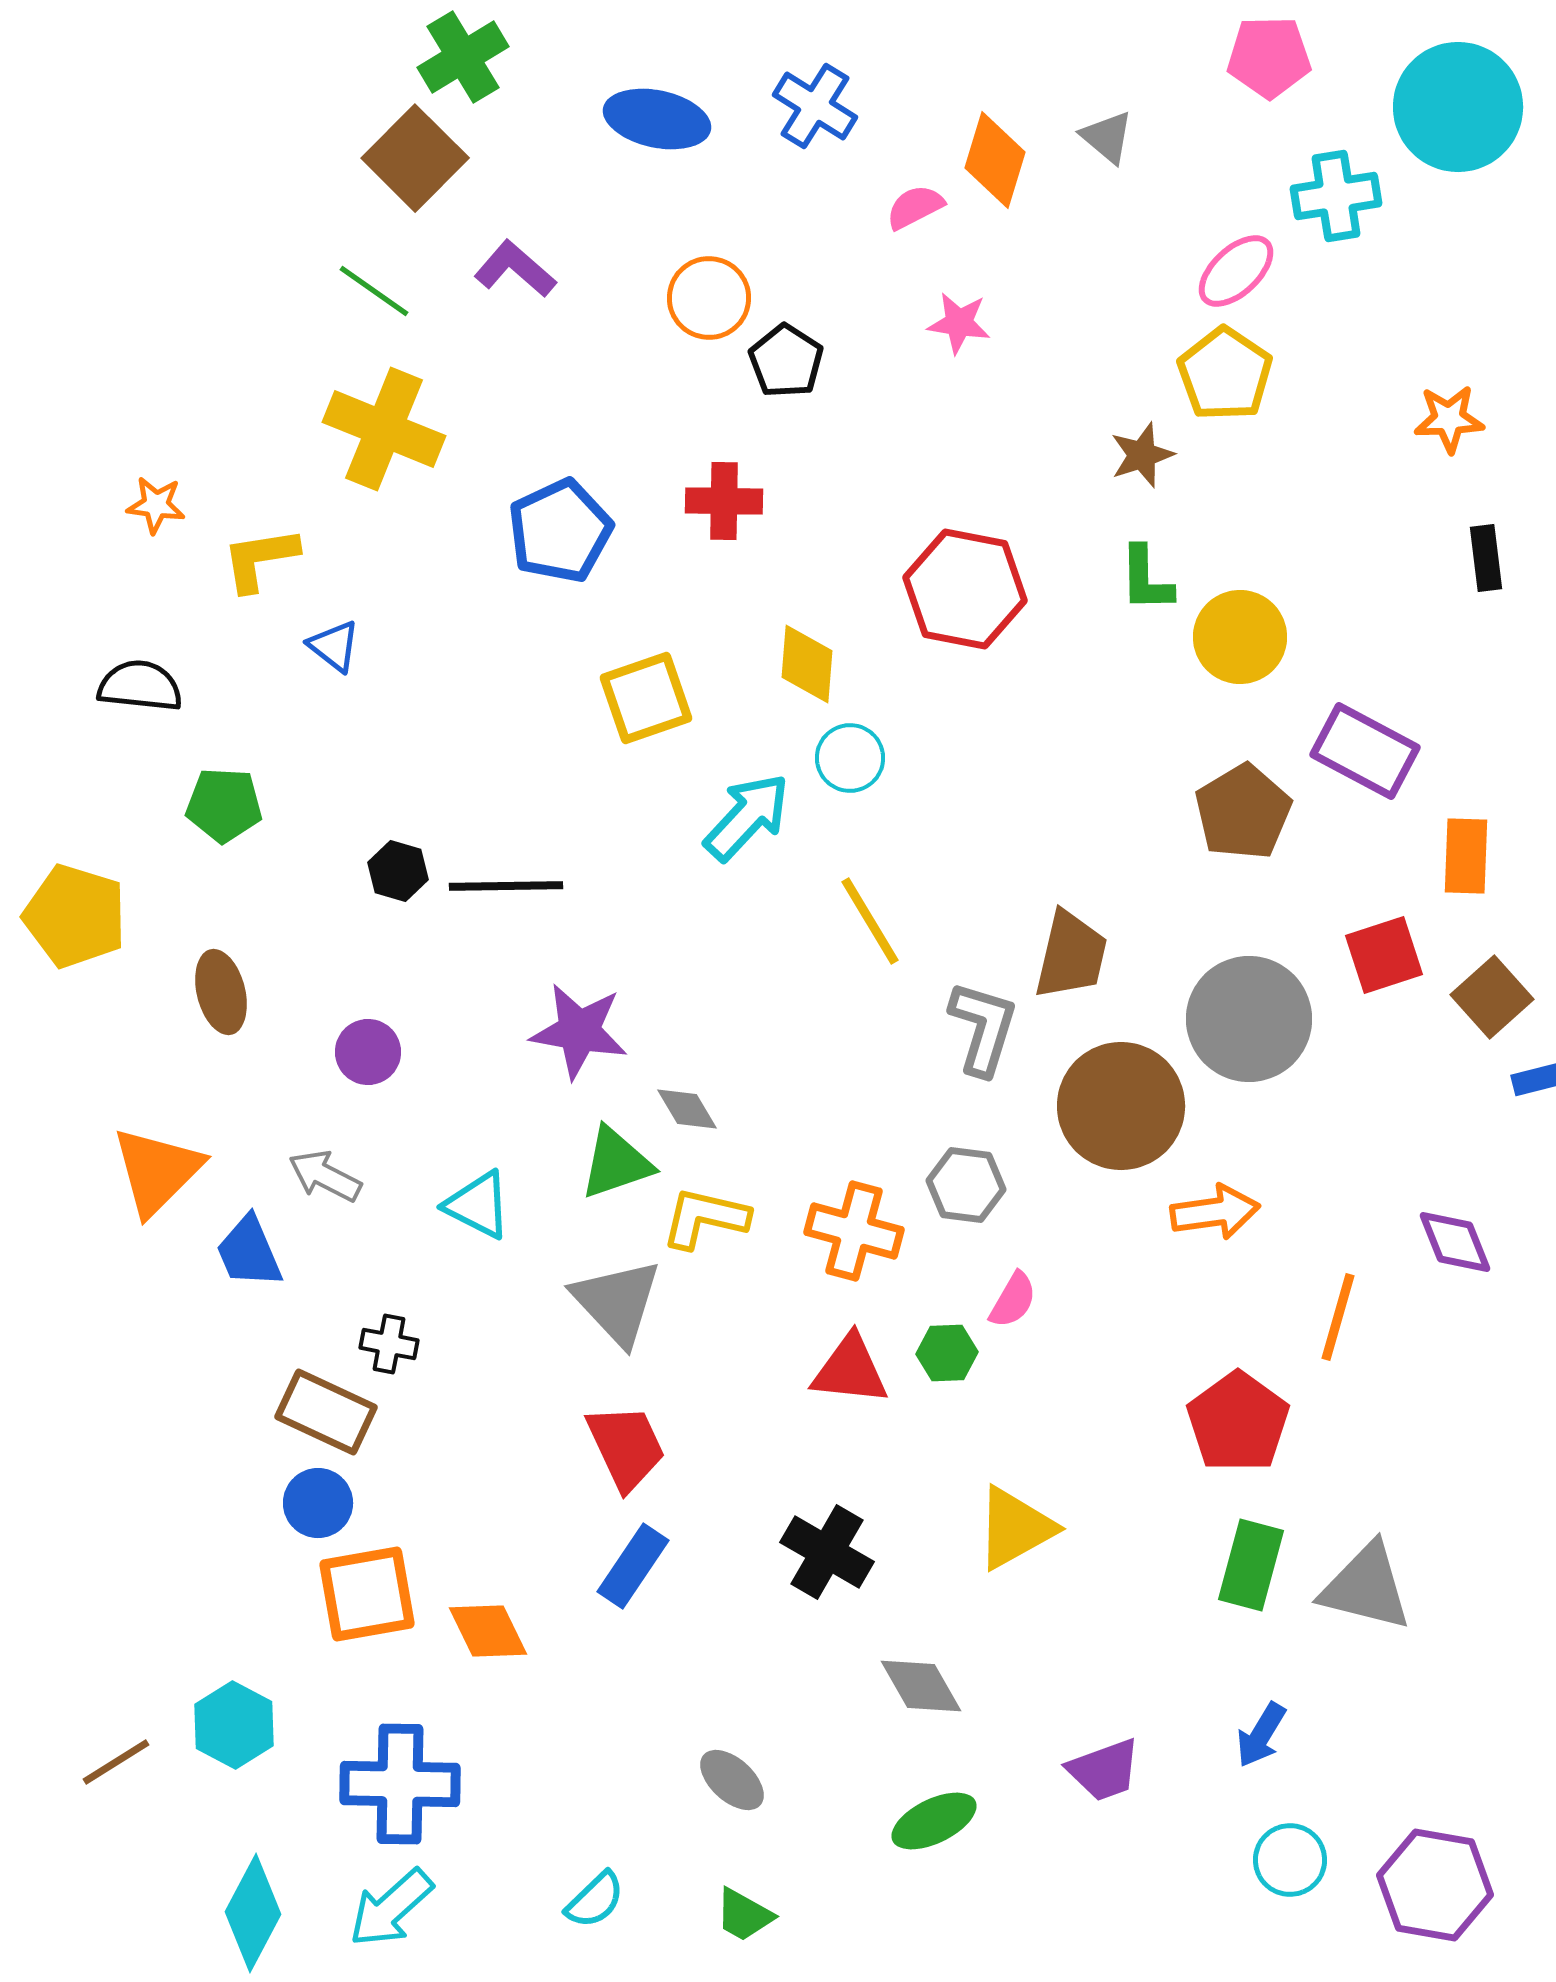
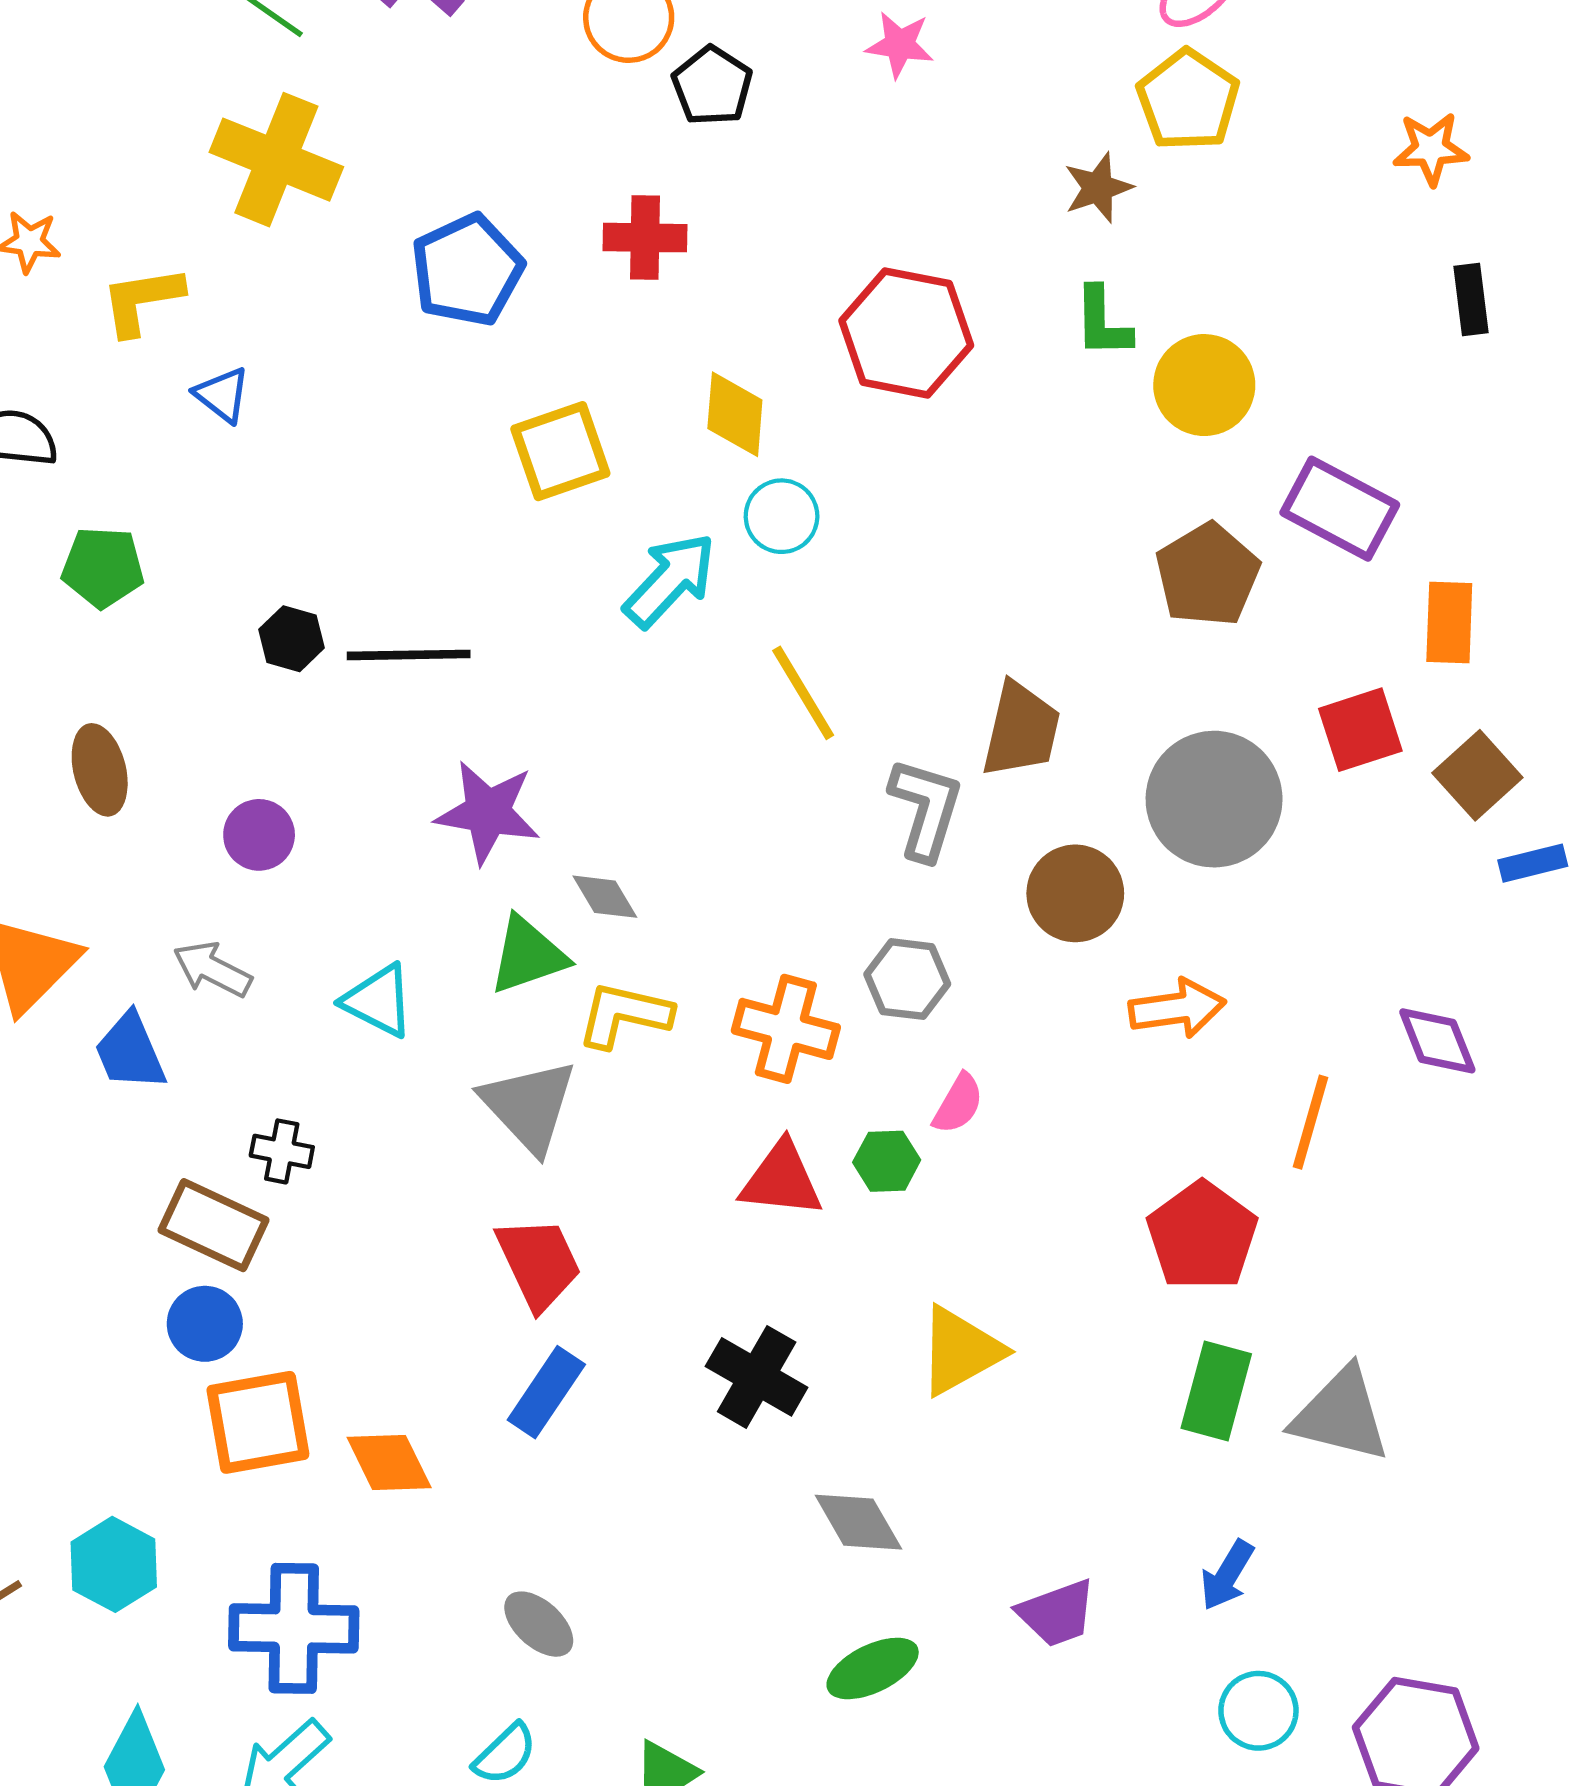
brown circle: (1121, 1106) -> (1075, 893), size x0.7
gray ellipse: (732, 1780) -> (539, 1624), moved

